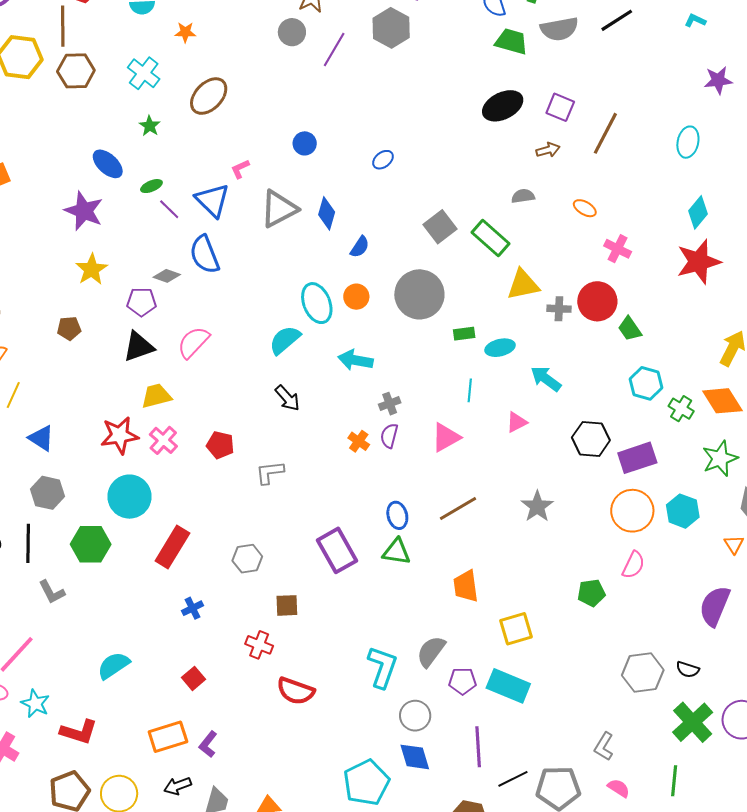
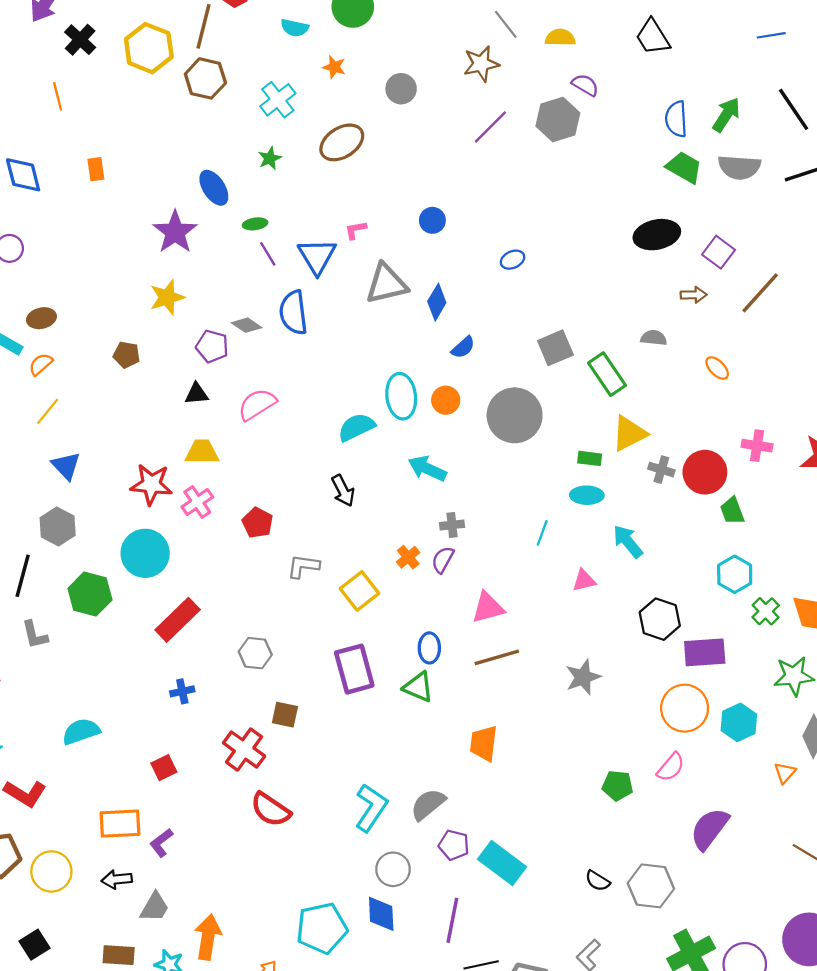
gray circle: (292, 32) -> (401, 89), moved
pink cross: (618, 249) -> (757, 446), moved, turned -32
yellow triangle: (523, 285) -> (629, 434), turned -30
green rectangle: (464, 334) -> (590, 458), moved
black triangle: (139, 347) -> (197, 394), size x0.7
pink triangle: (446, 437) -> (488, 608), moved
purple semicircle: (715, 606) -> (710, 829), moved
yellow square: (516, 629) -> (360, 591), moved, turned -36
red cross: (259, 645) -> (244, 750), size x1.4
black semicircle: (688, 669) -> (598, 881), moved

